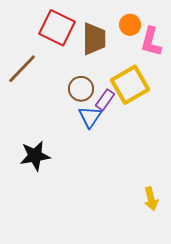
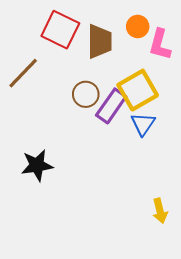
purple rectangle: (105, 100) -> (111, 106), size x1.5
blue triangle: (90, 117) -> (143, 124), moved

